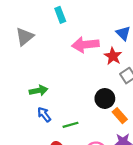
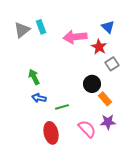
cyan rectangle: (60, 15) -> (41, 27), moved
green arrow: (38, 90) -> (34, 77), turned -105
blue arrow: (44, 115) -> (39, 98), turned -40

